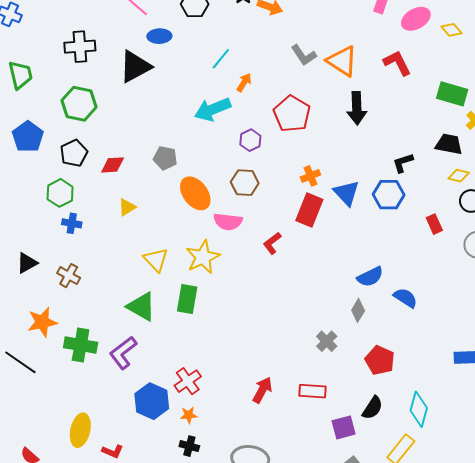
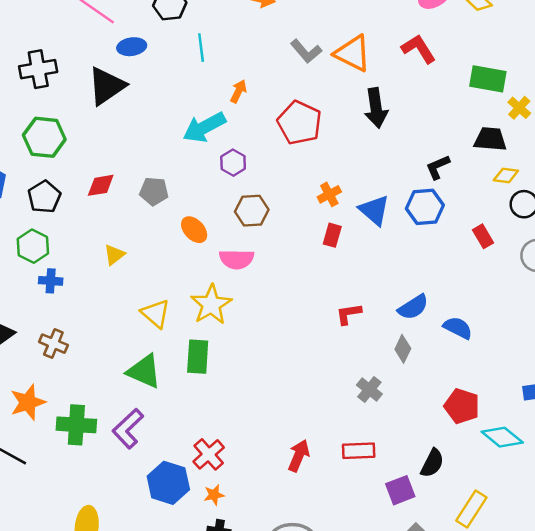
cyan line: (221, 59) -> (201, 48), moved, turned -40
purple hexagon: (250, 140) -> (233, 163), moved
red diamond: (113, 165) -> (101, 185), moved
orange ellipse: (195, 193) -> (194, 230), size x0.7
red rectangle: (309, 210) -> (332, 235), size x0.6
red L-shape: (272, 243) -> (349, 314), moved, turned 35
red pentagon: (380, 360) -> (462, 406), moved
cyan diamond: (419, 409) -> (502, 437), moved, turned -60

